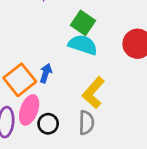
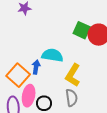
green square: (83, 23) -> (82, 30), moved
cyan semicircle: (83, 45) -> (52, 55), moved

